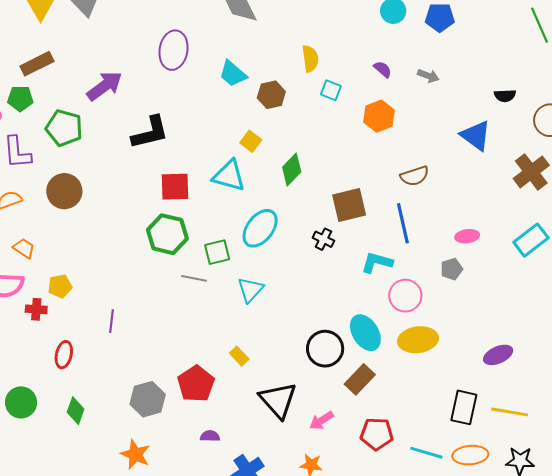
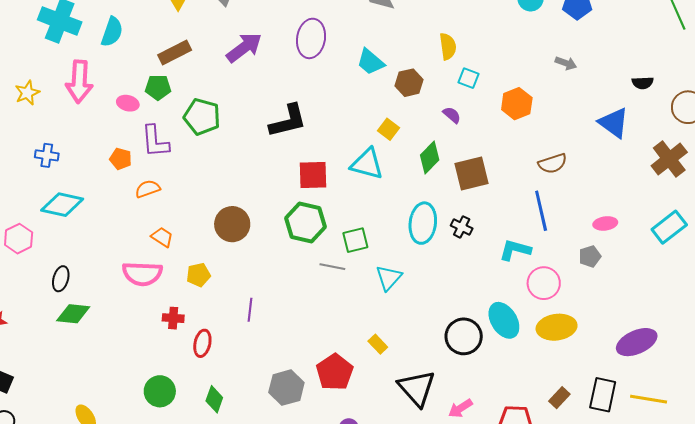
purple semicircle: (383, 69) -> (452, 115), moved
purple arrow: (105, 86) -> (244, 48), moved
brown circle: (64, 191) -> (232, 224), moved
brown square: (349, 205) -> (472, 174), moved
cyan ellipse: (260, 228) -> (423, 223), moved, turned -30
red cross: (36, 309) -> (173, 318), moved
purple ellipse: (498, 355) -> (637, 342), size x1.4
brown rectangle: (360, 379) -> (559, 398), moved, size x0.7

